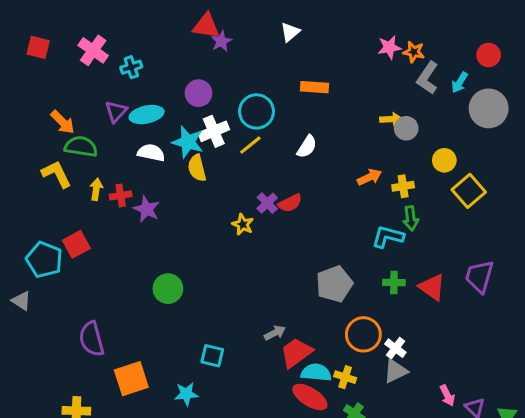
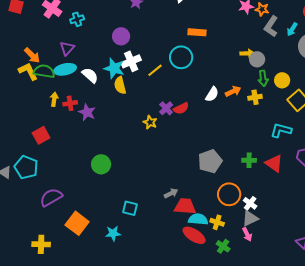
cyan circle: (257, 111) -> (181, 57), moved
cyan ellipse: (147, 115) -> (65, 69), moved
white semicircle: (307, 147) -> (212, 94), moved
white semicircle: (151, 153) -> (90, 75), turned 30
yellow L-shape: (56, 174) -> (28, 71), moved
green arrow: (411, 218) -> (263, 78), moved
cyan L-shape: (388, 237) -> (281, 130), moved
cyan pentagon: (44, 260) -> (26, 167), moved
purple semicircle: (92, 339) -> (51, 197), turned 75
red trapezoid: (296, 353) -> (185, 206), turned 40
orange square: (131, 379) -> (77, 223), turned -35
pink arrow: (447, 395) -> (247, 234), moved

